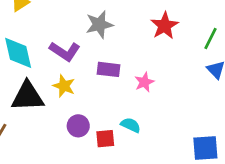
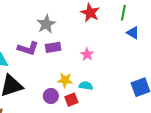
purple rectangle: (109, 69) -> (53, 47), moved
yellow star: (64, 86) -> (65, 80), moved

